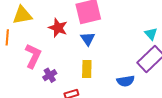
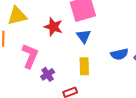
blue semicircle: (126, 81) -> (119, 54), moved

